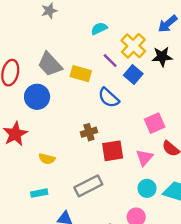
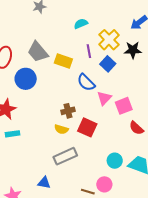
purple line: (110, 61) -> (89, 51), turned 32
red square: (113, 151) -> (87, 127), turned 30
pink triangle: (144, 158) -> (104, 98), moved
yellow semicircle: (47, 159) -> (61, 129), moved
cyan rectangle: (39, 193) -> (13, 134), moved

